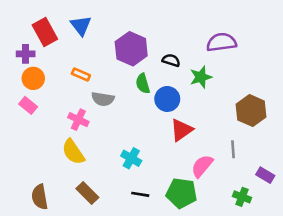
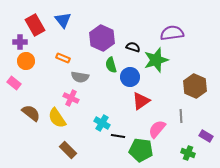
green star: (201, 77) -> (156, 60), size x1.4
pink rectangle: (28, 105) -> (14, 83), moved
pink cross: (78, 120) -> (71, 98), moved
black line: (140, 194) -> (118, 136), moved
brown semicircle: (40, 197) -> (31, 113), moved, turned 138

